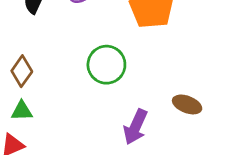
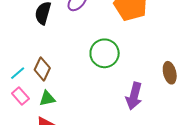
brown ellipse: (187, 104) -> (170, 73), turned 65

